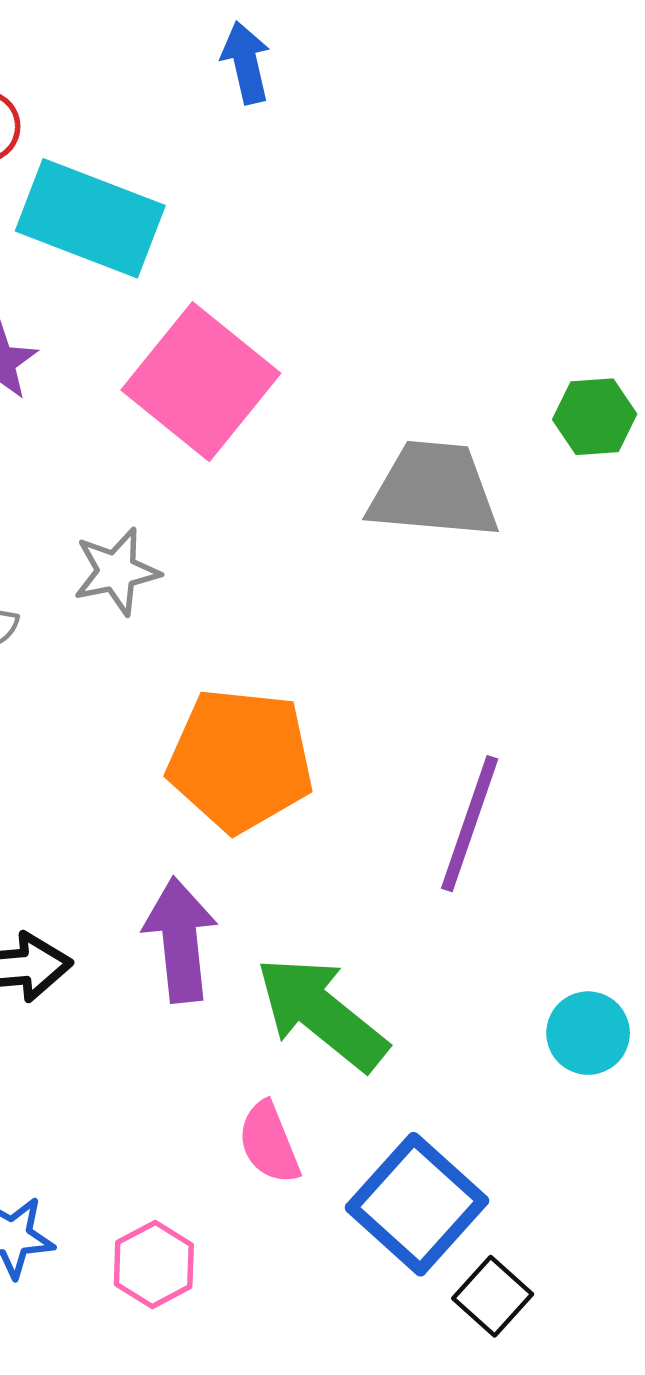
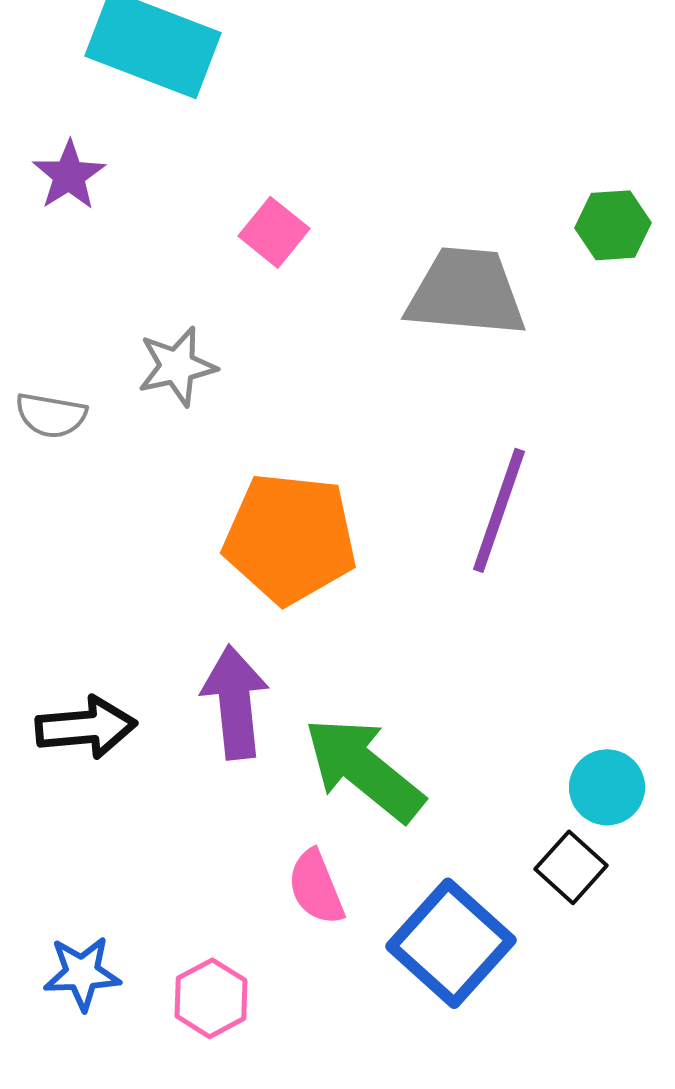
pink square: (201, 382) -> (274, 232), moved, size x0.5
purple line: (470, 824) -> (499, 510), moved
black square: (493, 1296) -> (571, 867), moved

